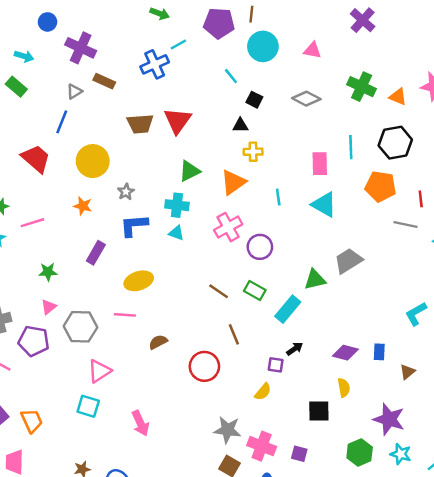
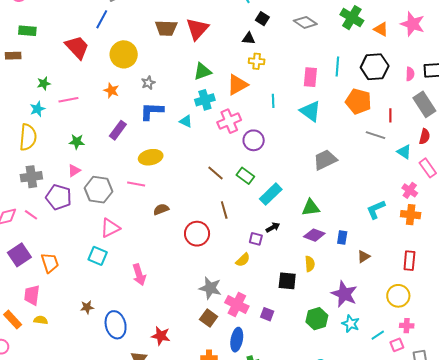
cyan cross: (177, 205) -> (205, 100), moved, turned -30
green triangle: (315, 280) -> (311, 208), moved

